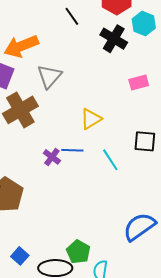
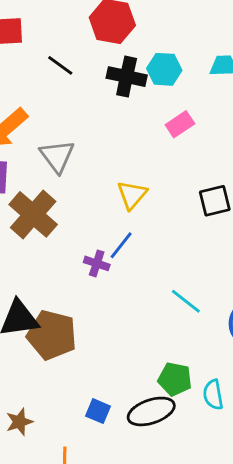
cyan hexagon: (144, 23) -> (164, 69), moved
blue line: (72, 150) -> (121, 245), turned -35
cyan line: (110, 160) -> (186, 301), moved

